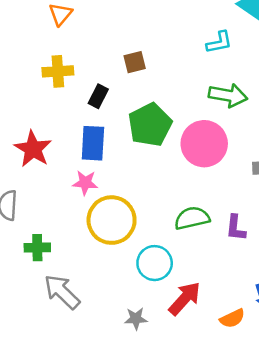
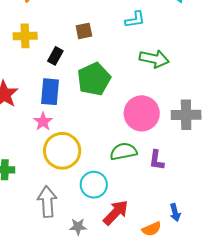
cyan L-shape: (219, 42) -> (135, 20), moved
pink circle: (204, 144) -> (142, 113), moved
pink star: (85, 183) -> (43, 122), turned 30
gray arrow: (62, 292) -> (47, 202), moved, turned 40

